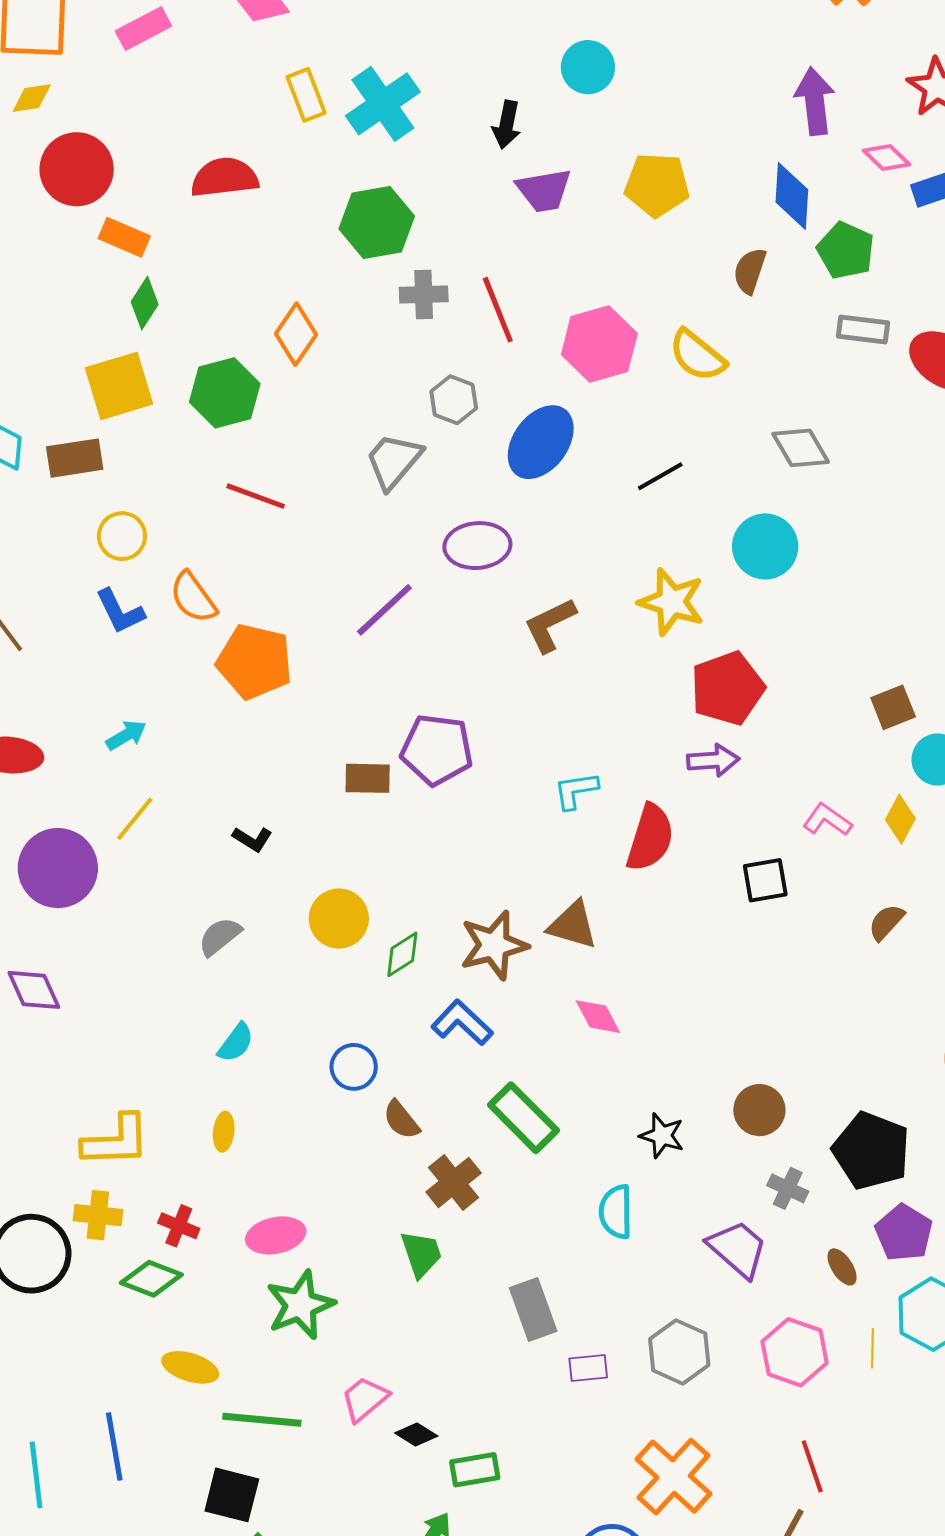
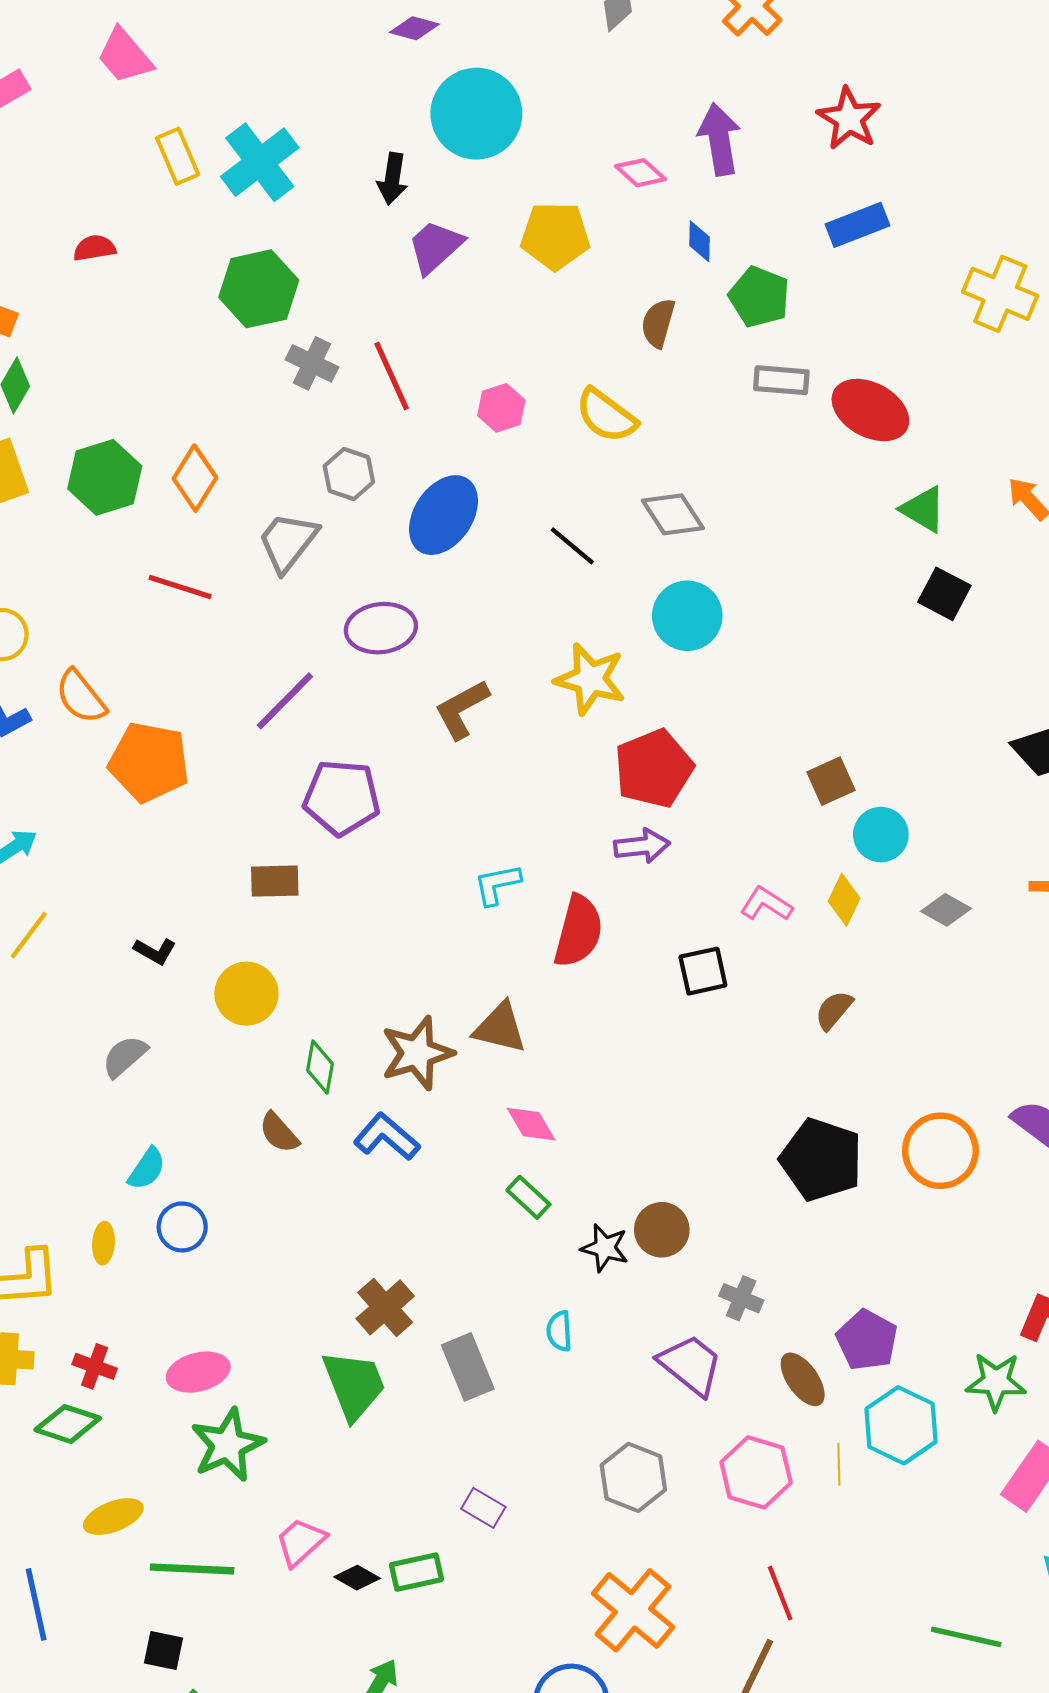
cyan circle: (588, 67) -> (476, 114), size x1.6
pink diamond: (887, 158) -> (641, 173), moved
red semicircle: (224, 177) -> (94, 248), size x0.6
purple trapezoid: (544, 190) -> (435, 247), turned 150
blue diamond: (792, 196) -> (700, 241), size x0.6
gray cross: (424, 295) -> (312, 363), turned 30
orange diamond: (296, 334) -> (195, 478), moved
pink hexagon: (599, 344) -> (501, 408), size x0.6
gray diamond: (801, 448) -> (673, 514), moved
black line: (660, 476) -> (572, 546), turned 72
red line: (256, 496) -> (180, 587), moved
purple pentagon: (437, 750) -> (342, 798), moved
yellow circle: (339, 919) -> (246, 994), moved
green diamond: (402, 954) -> (320, 1067), turned -45
blue circle: (354, 1067) -> (182, 1227), moved
brown circle: (759, 1110) -> (662, 1230), moved
green rectangle: (523, 1118) -> (528, 1197), moved, size x0.6
brown semicircle: (401, 1120) -> (279, 1133), moved
yellow ellipse: (224, 1132) -> (104, 1243), moved
black pentagon: (871, 1151) -> (821, 1160), moved
cyan semicircle: (616, 1212) -> (559, 1331), size x0.7
green trapezoid: (421, 1254) -> (354, 1385), size x1.4
brown ellipse: (842, 1267) -> (803, 1379), size x1.4
gray rectangle: (533, 1310) -> (468, 1367), moved
yellow ellipse: (190, 1367) -> (113, 1517), turned -36
purple rectangle: (588, 1368) -> (483, 1508), moved, turned 39
green rectangle: (475, 1470) -> (416, 1572), moved
black square: (232, 1495) -> (163, 1650), size x0.7

